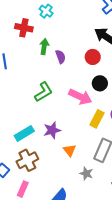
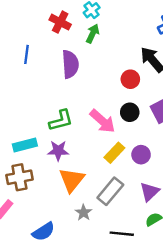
green arrow: (44, 47) -> (93, 34), moved
purple semicircle: (60, 57) -> (70, 64), moved, size x1.6
green L-shape: (43, 92) -> (61, 120), moved
orange triangle: (69, 150) -> (72, 180), size x1.6

